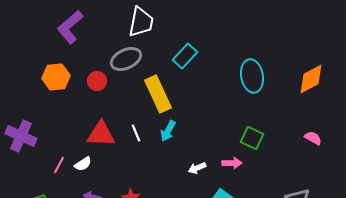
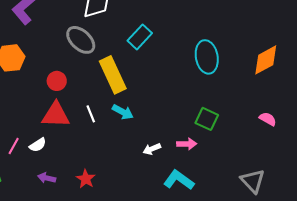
gray ellipse: (126, 59) -> (81, 40), turned 68
red circle: (97, 81) -> (57, 81), moved
cyan arrow: (168, 131) -> (123, 112), turned -90

